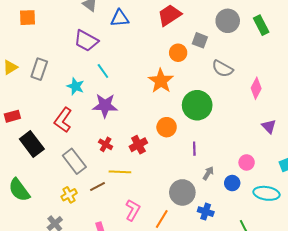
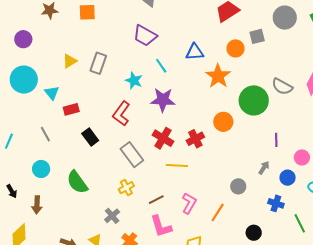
blue triangle: (120, 18) -> (195, 52), moved
gray square: (200, 40) -> (257, 36), turned -35
gray semicircle: (222, 69) -> (282, 87), moved
black rectangle: (32, 144) -> (90, 137), size x0.7
red cross: (106, 144) -> (163, 138), size x1.5
purple line: (194, 149) -> (276, 140), moved
brown line: (97, 187) -> (156, 200), moved
gray circle: (182, 192) -> (238, 186), size x0.6
blue cross: (206, 212) -> (276, 203), moved

